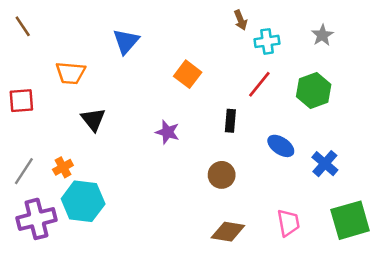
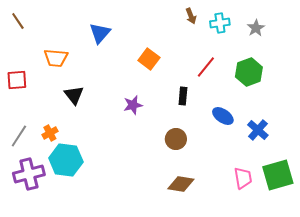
cyan cross: (267, 41) -> (220, 23), moved
purple star: (167, 132) -> (133, 105), turned -30
pink trapezoid: (288, 223) -> (243, 178), moved

